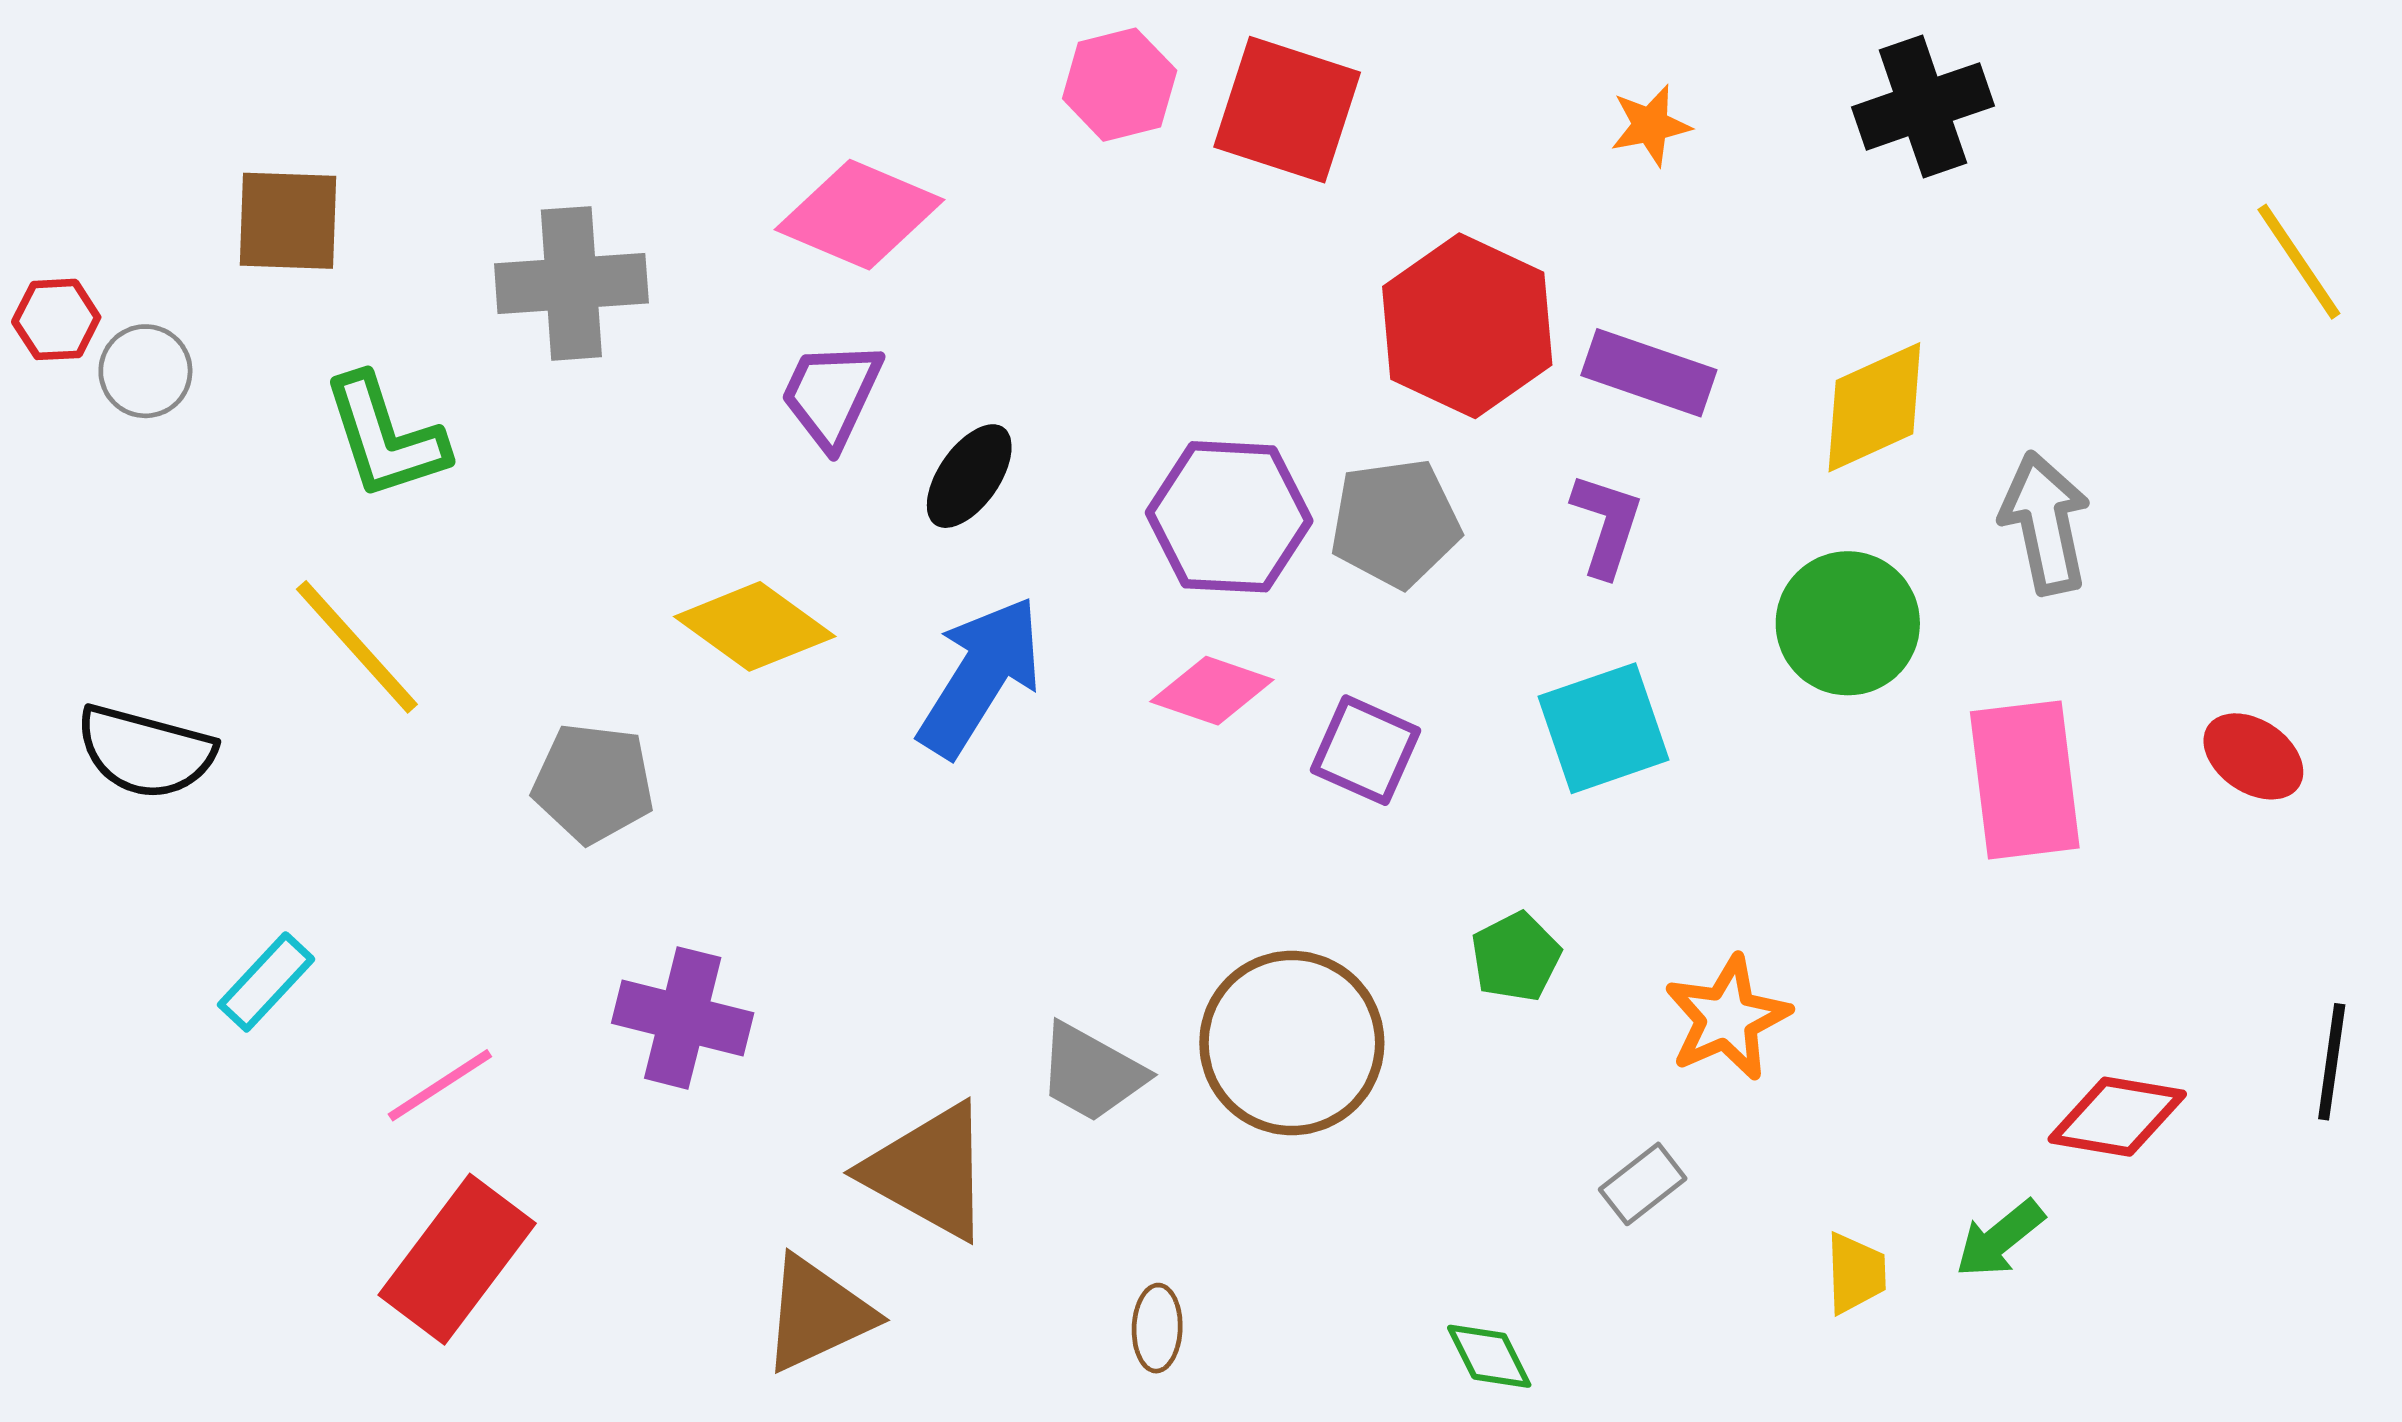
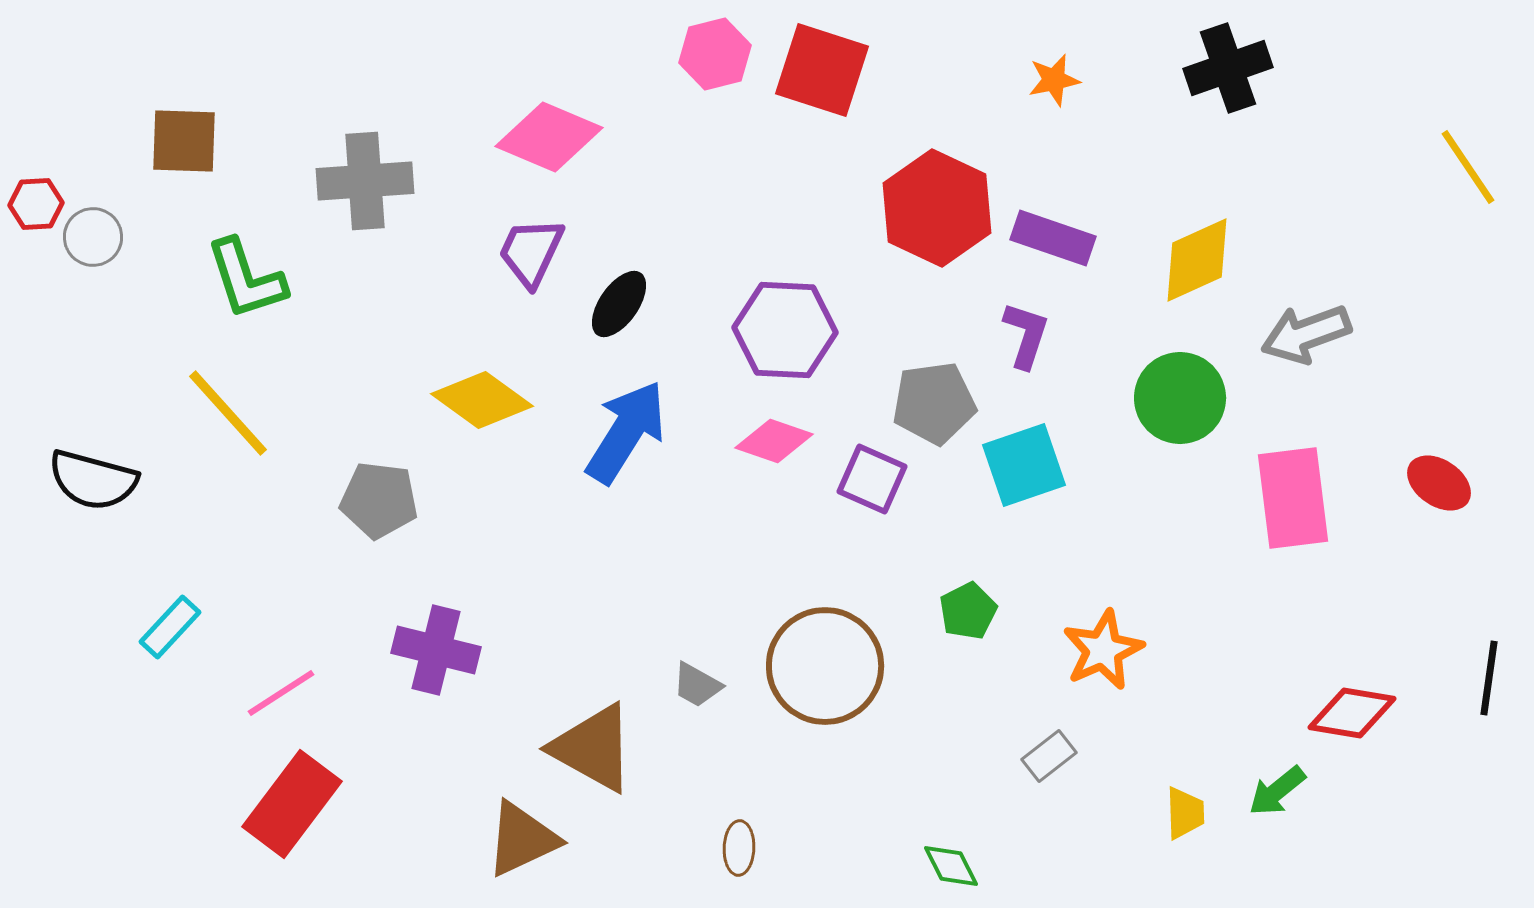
gray pentagon: (1395, 523) -> (934, 403), moved
gray arrow: (2045, 523) -> (1306, 334), turned -98
gray trapezoid: (1091, 1073) -> (697, 685), size x0.7

